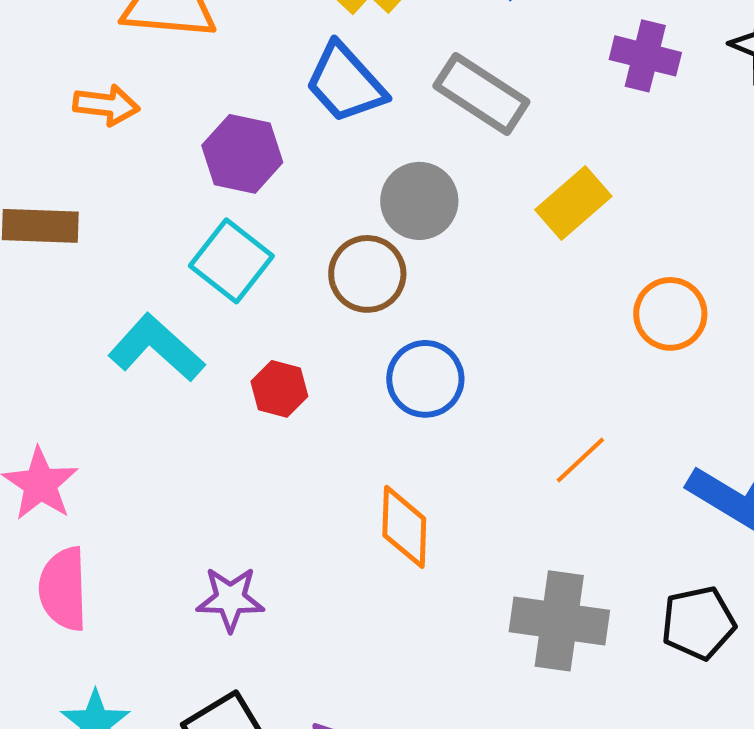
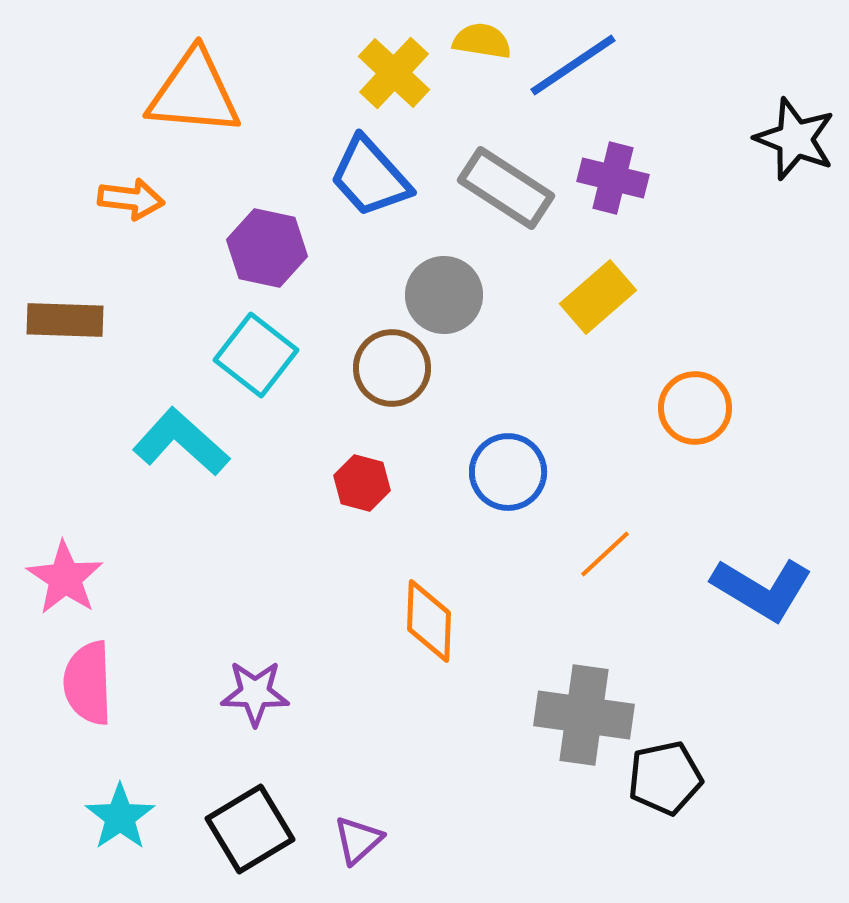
purple cross: (645, 56) -> (613, 178), moved
blue circle: (425, 379) -> (508, 472), moved
red hexagon: (279, 389) -> (362, 483), moved
black pentagon: (698, 623) -> (665, 778), moved

